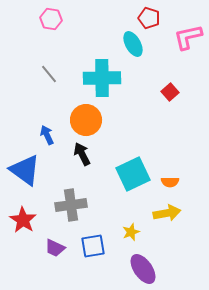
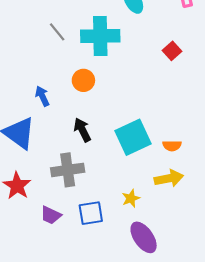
gray line: (49, 74) -> (57, 32), moved
orange circle: (86, 120) -> (83, 80), size x0.7
black arrow: (82, 154) -> (82, 130), moved

